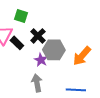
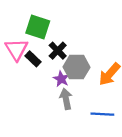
green square: (21, 16) -> (38, 27), size x1.5
gray arrow: (37, 83) -> (66, 99), moved

